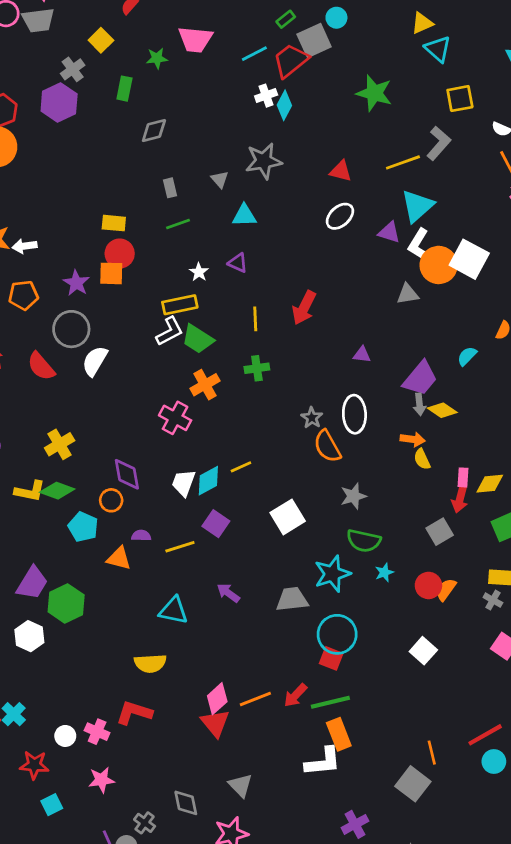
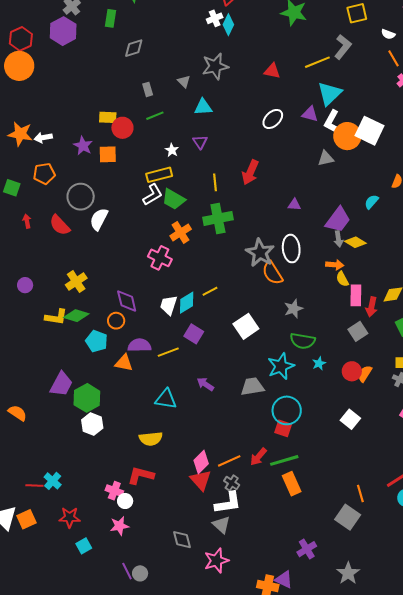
white ellipse: (340, 216) -> (273, 119), moved
red circle: (120, 254) -> (122, 128), moved
purple triangle: (238, 263) -> (200, 142), turned 35
purple star: (76, 283) -> (83, 146), moved
green cross: (257, 368) -> (218, 218), size x1.6
gray star: (312, 418) -> (260, 253), size x1.8
pink rectangle: (463, 477) -> (356, 295), moved, size x1.5
purple semicircle: (141, 536) -> (139, 345), size x1.6
white hexagon: (29, 636) -> (92, 424), moved
white circle: (65, 736) -> (125, 501), moved
white L-shape: (323, 762) -> (228, 503), moved
gray cross: (145, 823) -> (232, 483), moved

